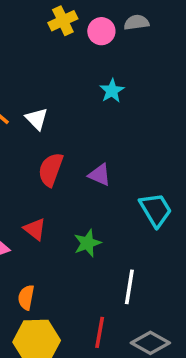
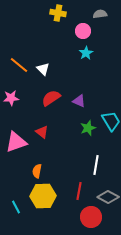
yellow cross: (63, 21) -> (58, 13), turned 35
pink circle: (101, 31) -> (83, 31), moved
red semicircle: (51, 170) -> (51, 98), turned 36
green star: (87, 243) -> (88, 128), moved

